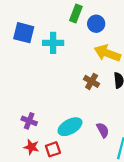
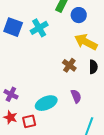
blue square: (24, 33) -> (13, 27), moved
cyan cross: (53, 43) -> (39, 28), turned -36
purple semicircle: (103, 130) -> (76, 96), moved

